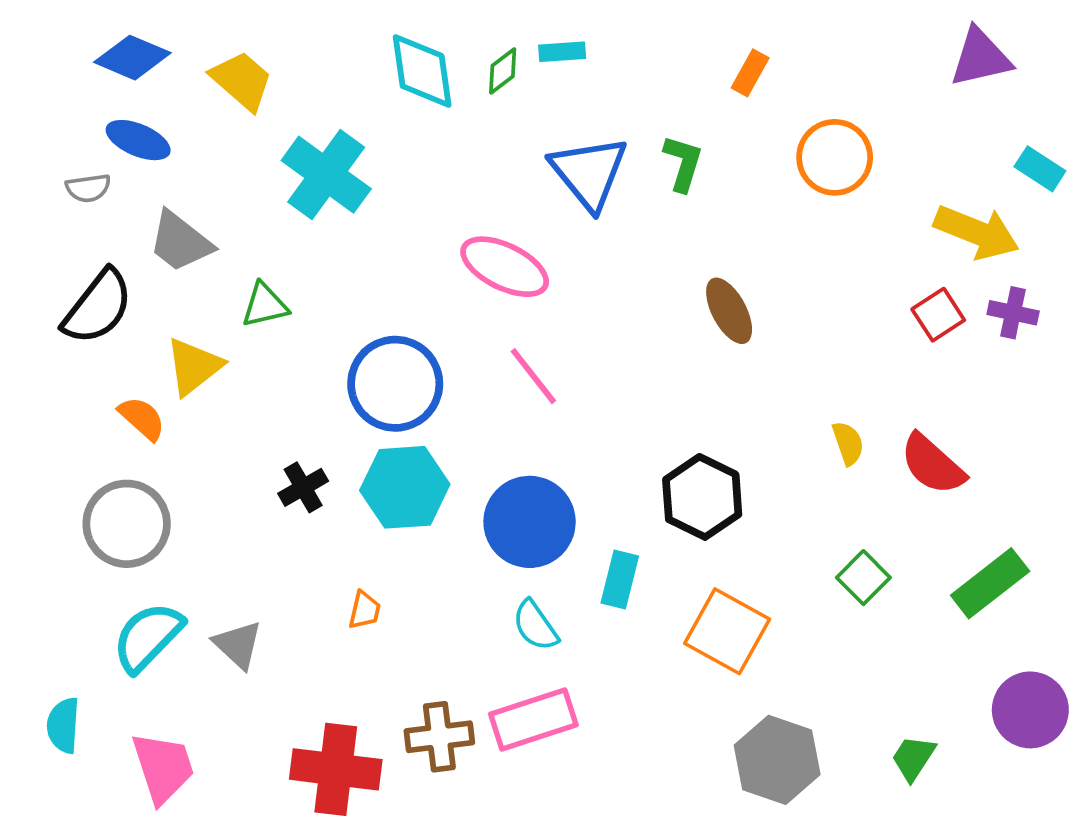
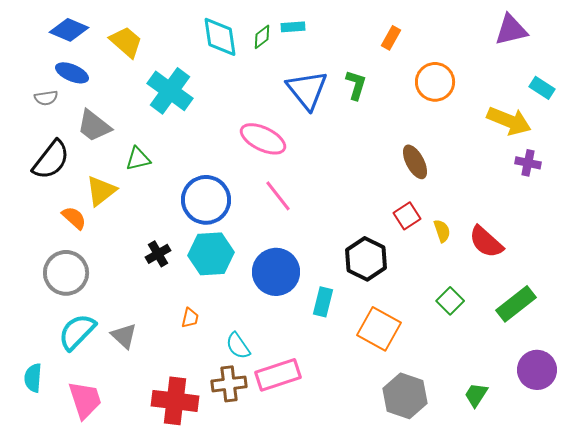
brown ellipse: (729, 311) -> (415, 162), moved
red square: (938, 315) -> (407, 216), moved
cyan semicircle: (535, 625) -> (238, 346), moved

